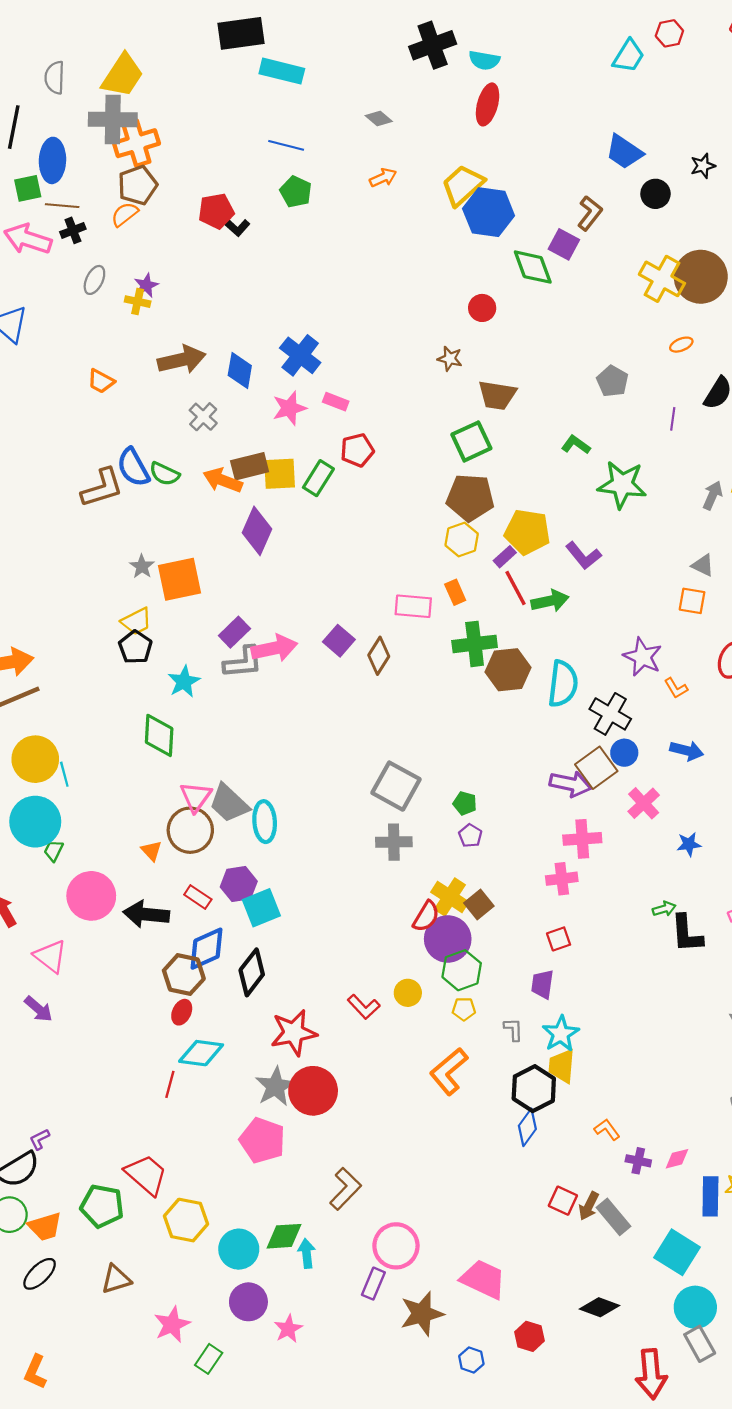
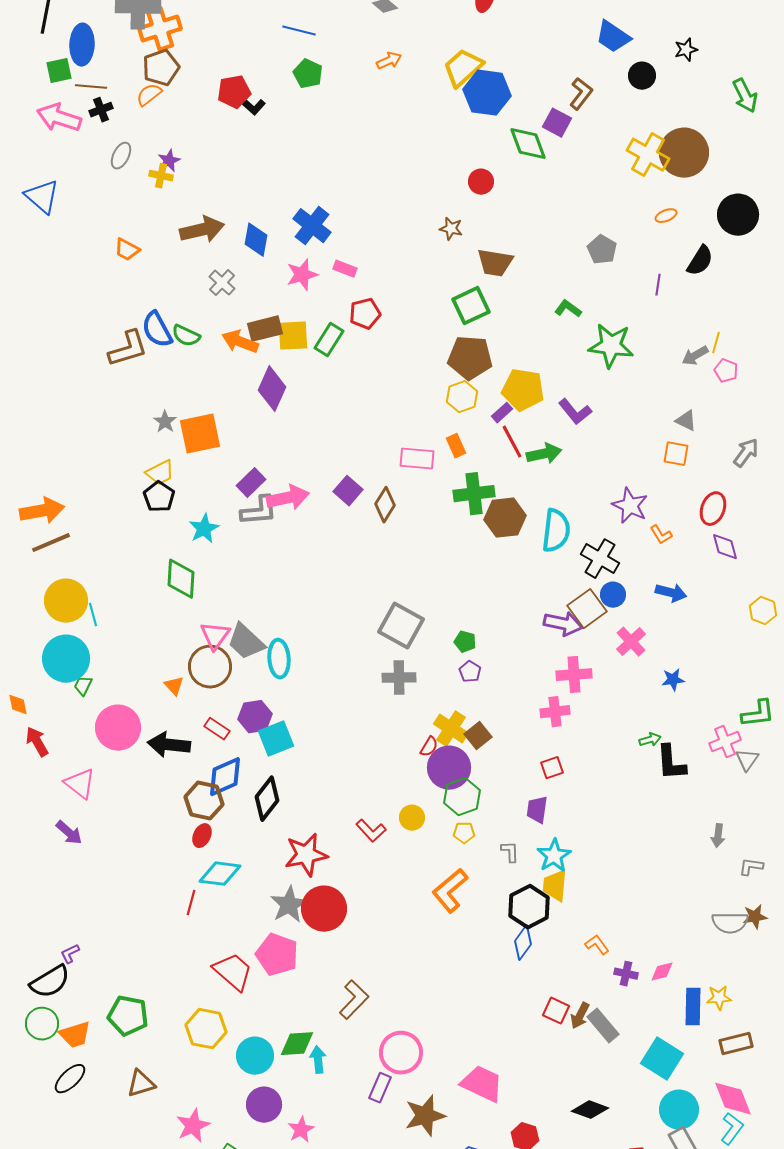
gray arrow: (713, 495) -> (695, 356), turned -144
red semicircle: (426, 916) -> (429, 747), size x0.7
red trapezoid: (146, 1175) -> (233, 972), moved

